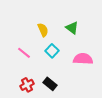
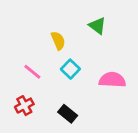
green triangle: (72, 28) -> (97, 26), moved
red cross: (27, 85) -> (24, 106), moved

